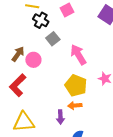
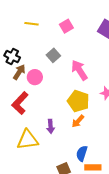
black cross: (41, 20) -> (12, 57), moved
orange arrow: (75, 105) -> (78, 121), turned -40
purple arrow: (60, 117) -> (51, 126), moved

